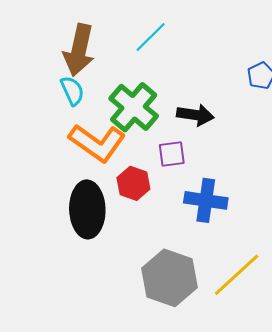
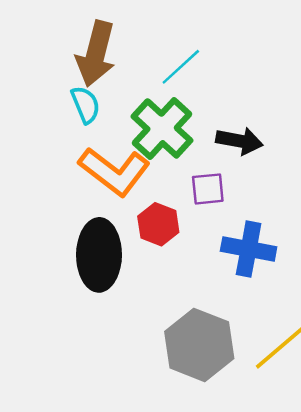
cyan line: (151, 37) -> (181, 67), moved

